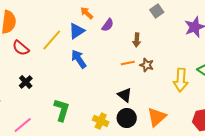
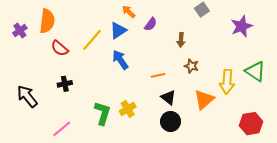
orange line: (128, 63) -> (158, 75), moved
black cross: (26, 82) -> (65, 84), turned 32
orange triangle: (157, 117) -> (204, 100), moved
yellow cross: (101, 121) -> (128, 109), moved, turned 35

